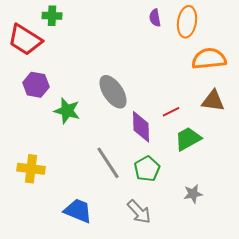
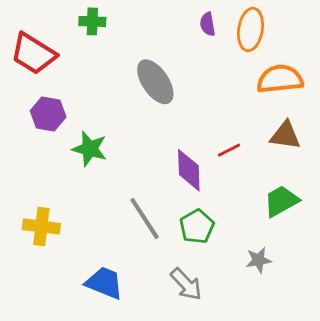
green cross: (52, 16) -> (92, 21), moved
gray ellipse: (113, 92) -> (155, 82), moved
green trapezoid: (188, 139) -> (281, 201), moved

